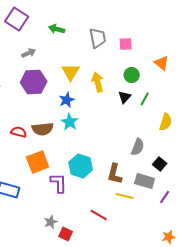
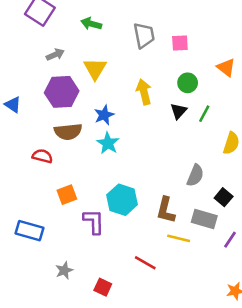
yellow triangle: (71, 72) -> (95, 69), moved
brown semicircle: (43, 129) -> (68, 132), moved
orange square: (38, 162) -> (67, 195), size x0.7
gray star: (51, 222) -> (64, 270), moved

